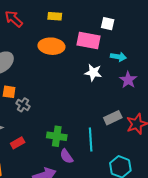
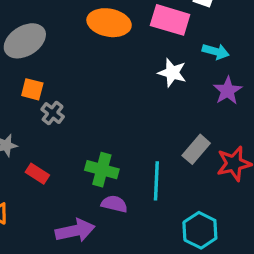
gray rectangle: (113, 118) -> (196, 149), turned -30
red rectangle: (18, 143) -> (37, 174), turned 56
purple semicircle: (67, 156) -> (114, 204), turned 133

